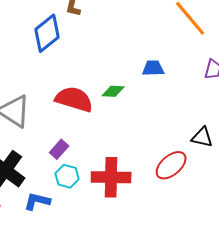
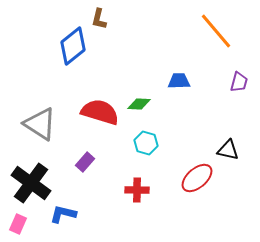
cyan hexagon: (67, 176) -> (146, 143), moved
red cross: (111, 177) -> (137, 190), size x0.6

